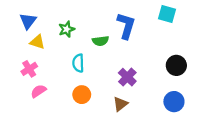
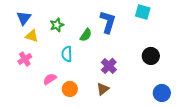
green semicircle: (100, 41) -> (86, 35), turned -48
pink semicircle: (39, 91) -> (50, 79), moved
orange circle: (82, 95) -> (70, 89), moved
blue circle: (174, 102) -> (162, 93), moved

